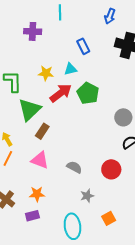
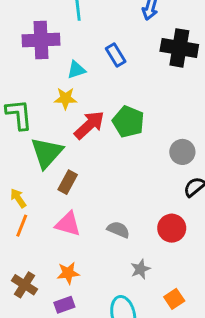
purple cross: (33, 31) -> (41, 40), size x1.4
cyan triangle: (71, 69) -> (76, 70), moved

